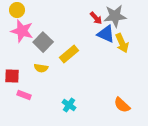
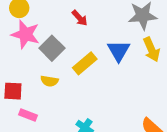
red arrow: (96, 18) -> (80, 18), moved
blue triangle: (106, 34) -> (119, 51), moved, turned 36

